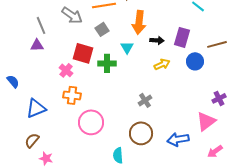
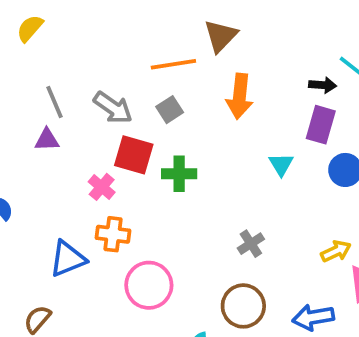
gray arrow: (72, 15) -> (113, 108), moved
black arrow: (157, 40) -> (323, 85), moved
cyan triangle: (127, 47) -> (281, 164), moved
yellow arrow: (162, 64) -> (336, 251), moved
blue triangle: (36, 108) -> (68, 259), moved

